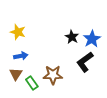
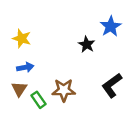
blue star: (92, 39) -> (111, 26), moved
black L-shape: (85, 62) -> (112, 85), moved

